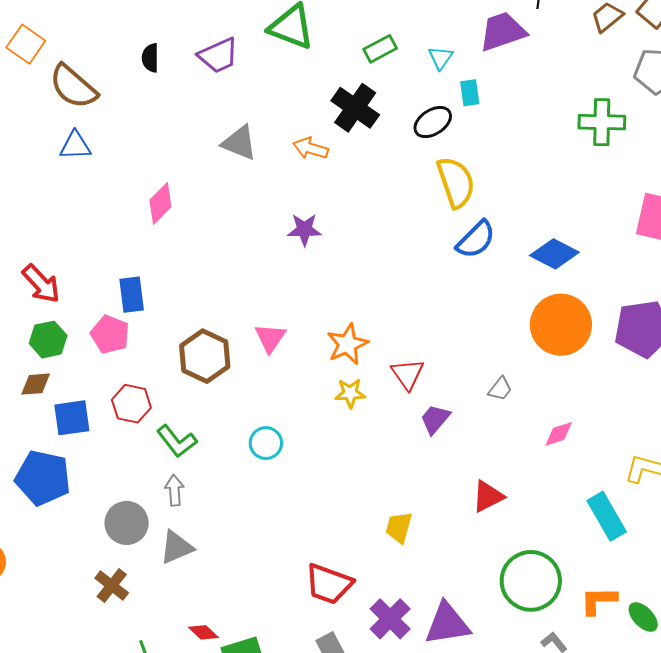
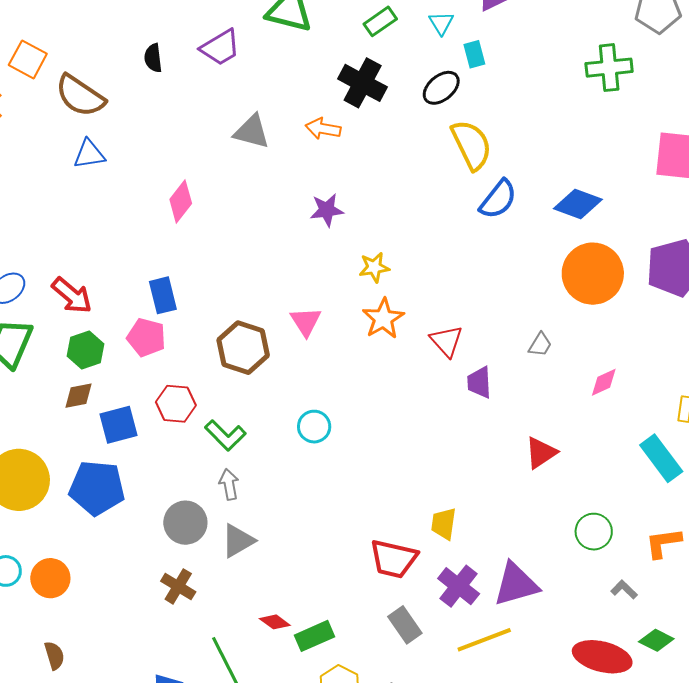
yellow star: (350, 393) -> (374, 267), moved
purple trapezoid: (435, 419) -> (479, 382), turned -36
yellow trapezoid: (399, 527) -> (444, 524), moved
green circle: (531, 581) -> (594, 532), size x0.6

